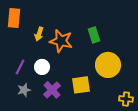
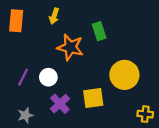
yellow arrow: (39, 34) -> (54, 16), moved
green rectangle: (94, 35) -> (99, 31), moved
gray star: (24, 90) -> (25, 115), moved

